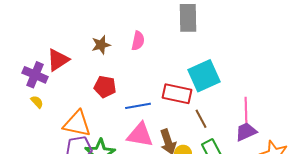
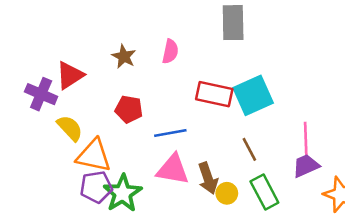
brown star: (101, 45) -> (124, 56), turned -30
red rectangle: (177, 94) -> (214, 94), moved
yellow semicircle: (37, 102) -> (70, 128), moved, size x1.6

